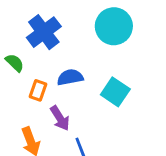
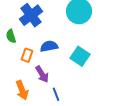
green semicircle: (15, 63) -> (11, 36), turned -152

